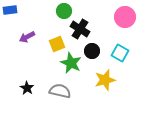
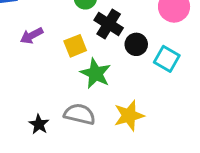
black circle: (92, 51) -> (136, 44), moved
yellow star: (105, 80) -> (129, 116), moved
black star: (27, 88) -> (39, 124), moved

